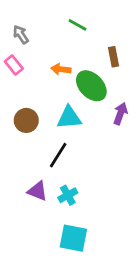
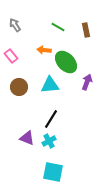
green line: (78, 25) -> (58, 27), moved
brown rectangle: (114, 57) -> (86, 30), moved
pink rectangle: (14, 65) -> (11, 56), moved
black line: (58, 155) -> (51, 119), moved

